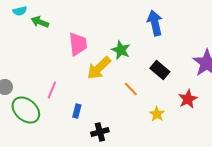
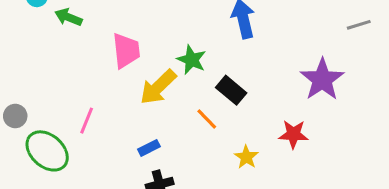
black rectangle: (160, 70) -> (231, 90), moved
red star: (188, 99) -> (293, 134), turned 30
blue rectangle: (77, 111) -> (149, 148), moved, turned 48

